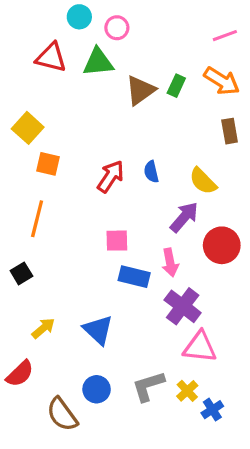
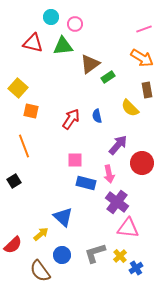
green rectangle: (176, 86) -> (108, 77), moved, turned 32
yellow semicircle: (203, 181) -> (130, 108), moved
orange line: (37, 219) -> (24, 146), turned -35
yellow arrow: (43, 328) -> (41, 234), moved

